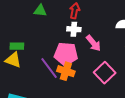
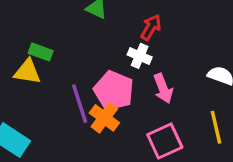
yellow triangle: (13, 60) -> (27, 72), turned -30

